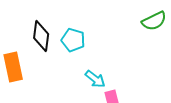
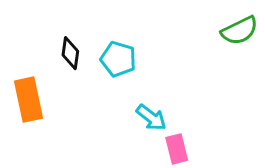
black diamond: (41, 36) -> (70, 53), size x0.7

